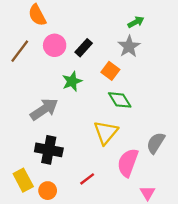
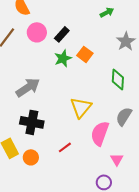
gray star: (129, 46) -> (126, 41), moved
green star: (72, 81) -> (63, 58), moved
green diamond: (120, 100) -> (118, 79), moved, turned 35

